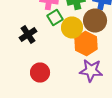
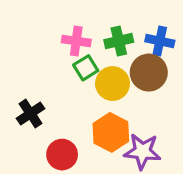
black cross: (28, 34) -> (31, 114), moved
orange hexagon: (86, 44) -> (111, 132), moved

